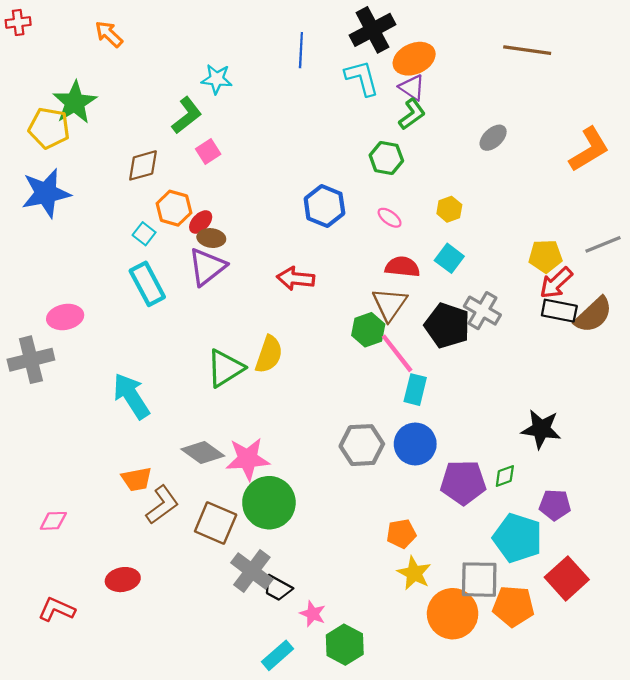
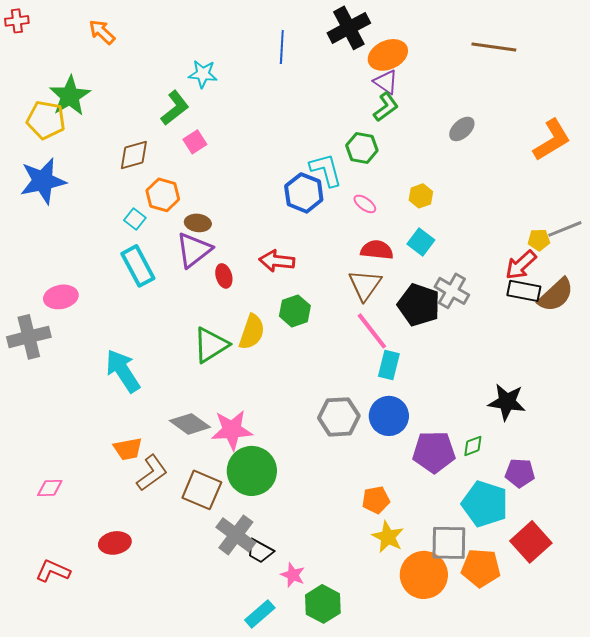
cyan L-shape: (362, 78) -> (326, 170), moved
red ellipse: (201, 222) -> (224, 276), moved, turned -60
yellow pentagon: (545, 256) -> (539, 240), moved, size x0.7
green hexagon: (368, 330) -> (295, 311), moved

